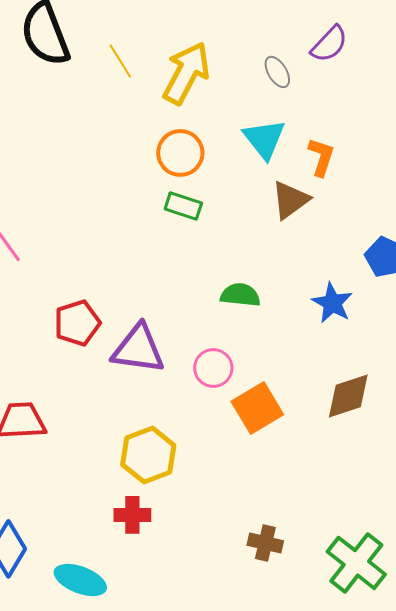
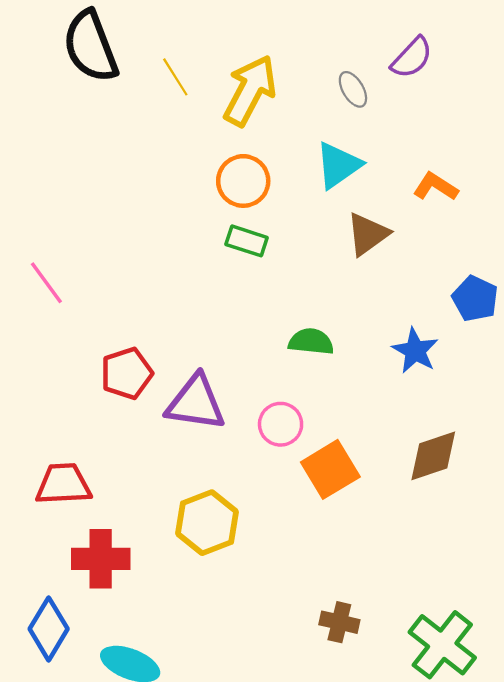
cyan triangle: (264, 139) -> (338, 165), turned 33
orange L-shape: (321, 157) -> (436, 187), moved, turned -75
red cross: (132, 515) -> (101, 559), moved, size x1.4

